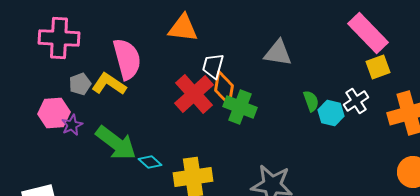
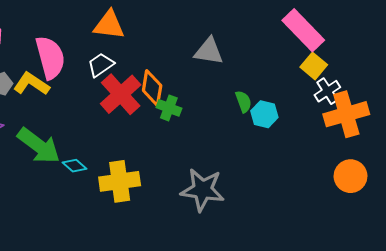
white trapezoid: (213, 66) -> (101, 65), moved, turned 40
yellow square: (378, 67) -> (314, 66), turned -30
white cross: (356, 101) -> (327, 91), moved
green cross: (240, 107) -> (169, 108), size x0.7

